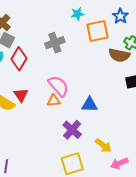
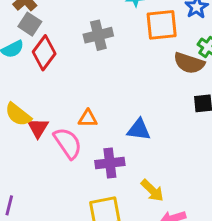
pink semicircle: (58, 86) -> (68, 143), moved
red triangle: (21, 95) -> (38, 128), moved
purple cross: (72, 130) -> (110, 163), turned 36

